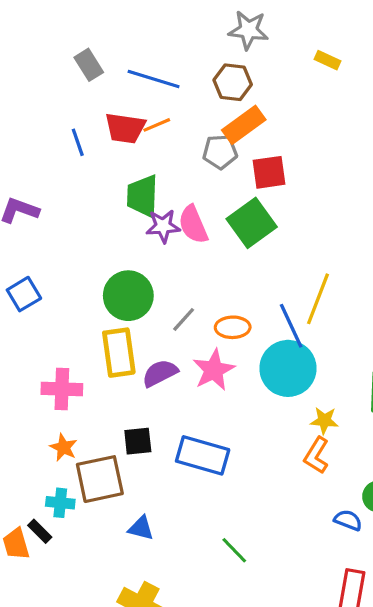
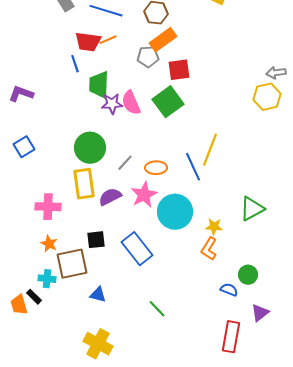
blue line: (78, 142) -> (75, 64), moved
cyan circle: (288, 368) -> (175, 212), moved
blue rectangle: (203, 455) -> (137, 249), turned 36

